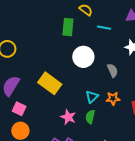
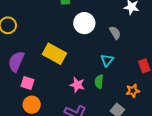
cyan triangle: (92, 97) -> (107, 60), moved
orange star: (113, 98) -> (133, 91), moved

